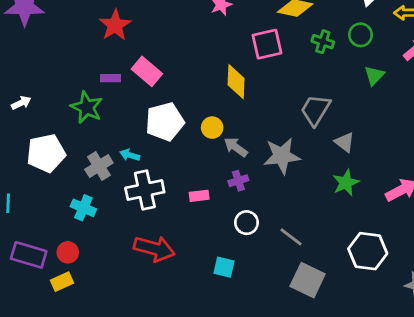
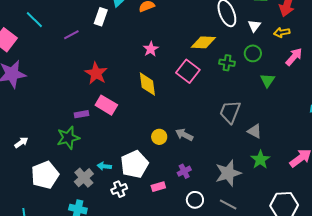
red star: (115, 25) -> (96, 73), moved
pink square: (267, 44) -> (188, 71), turned -30
yellow diamond: (236, 82) -> (147, 84), moved
green star: (87, 107) -> (68, 138), turned -30
white pentagon: (165, 122) -> (134, 164), moved
gray arrow: (236, 147) -> (184, 135), moved
gray star: (282, 156) -> (228, 173), moved
white cross: (145, 190) -> (119, 189), size x0.6

